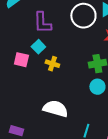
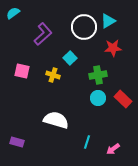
purple L-shape: (42, 23) -> (43, 34), turned -130
cyan square: (38, 47) -> (70, 58), moved

